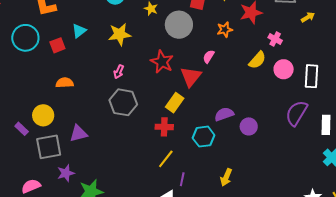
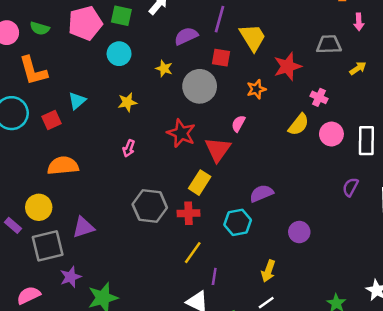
yellow star: (120, 34) -> (127, 102), size x0.7
orange semicircle: (65, 83) -> (63, 166), size x1.4
gray hexagon: (123, 102) -> (150, 206), moved
purple semicircle: (296, 113) -> (350, 187), size x0.6
purple circle: (249, 126) -> (299, 232), moved

